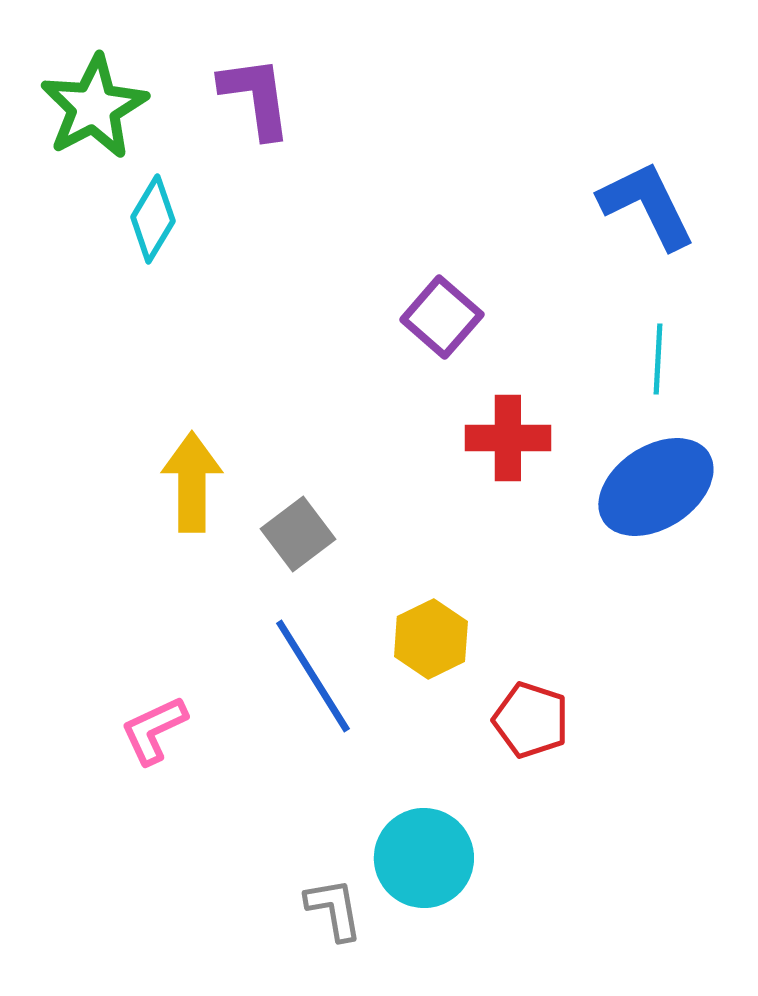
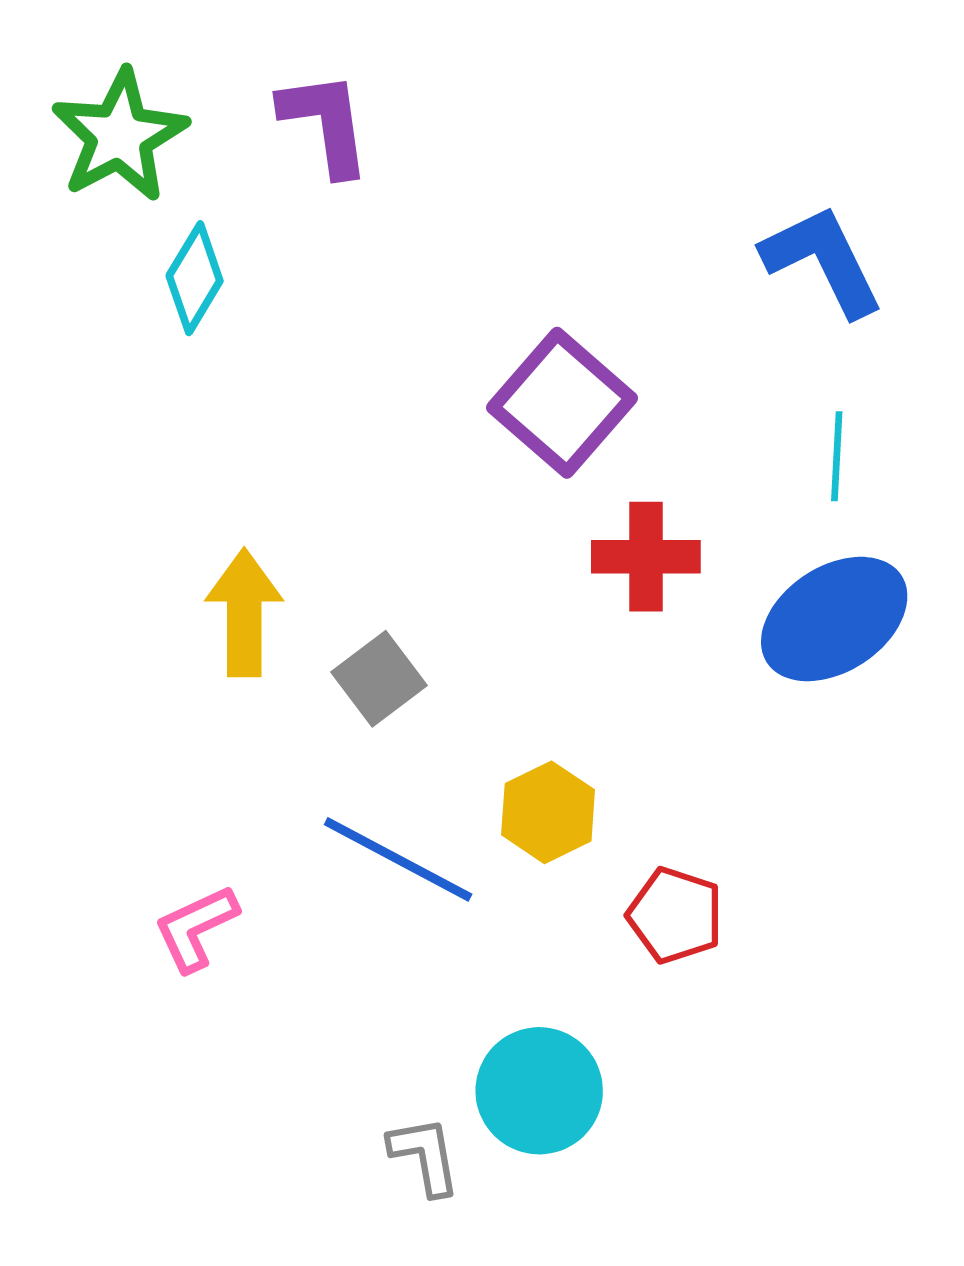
purple square: (442, 317) -> (562, 403), size x1.4
blue line: (313, 676) -> (398, 859), turned -30

